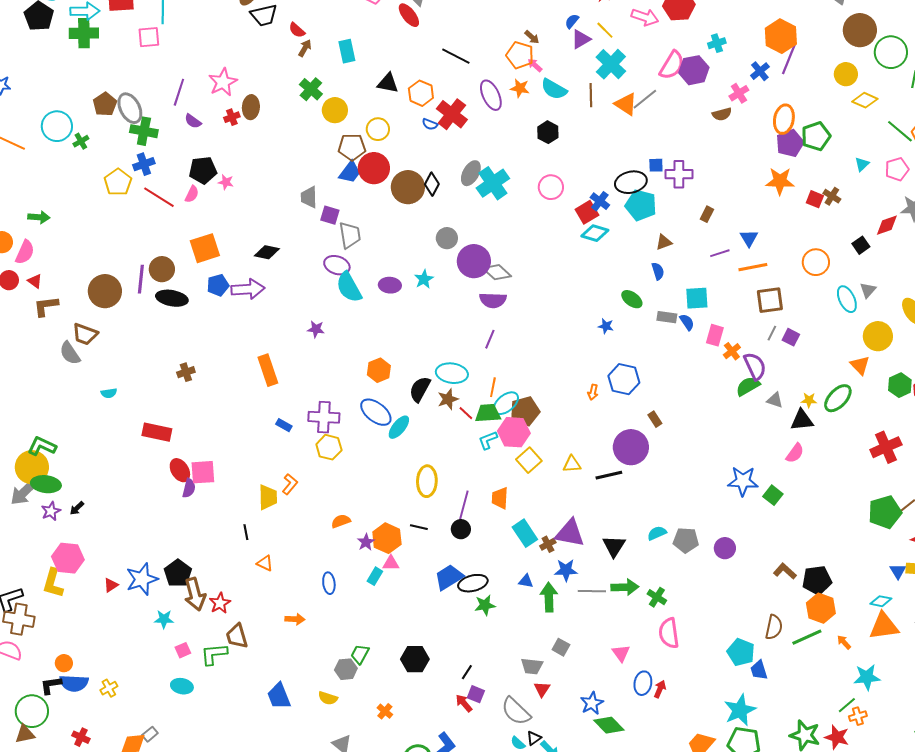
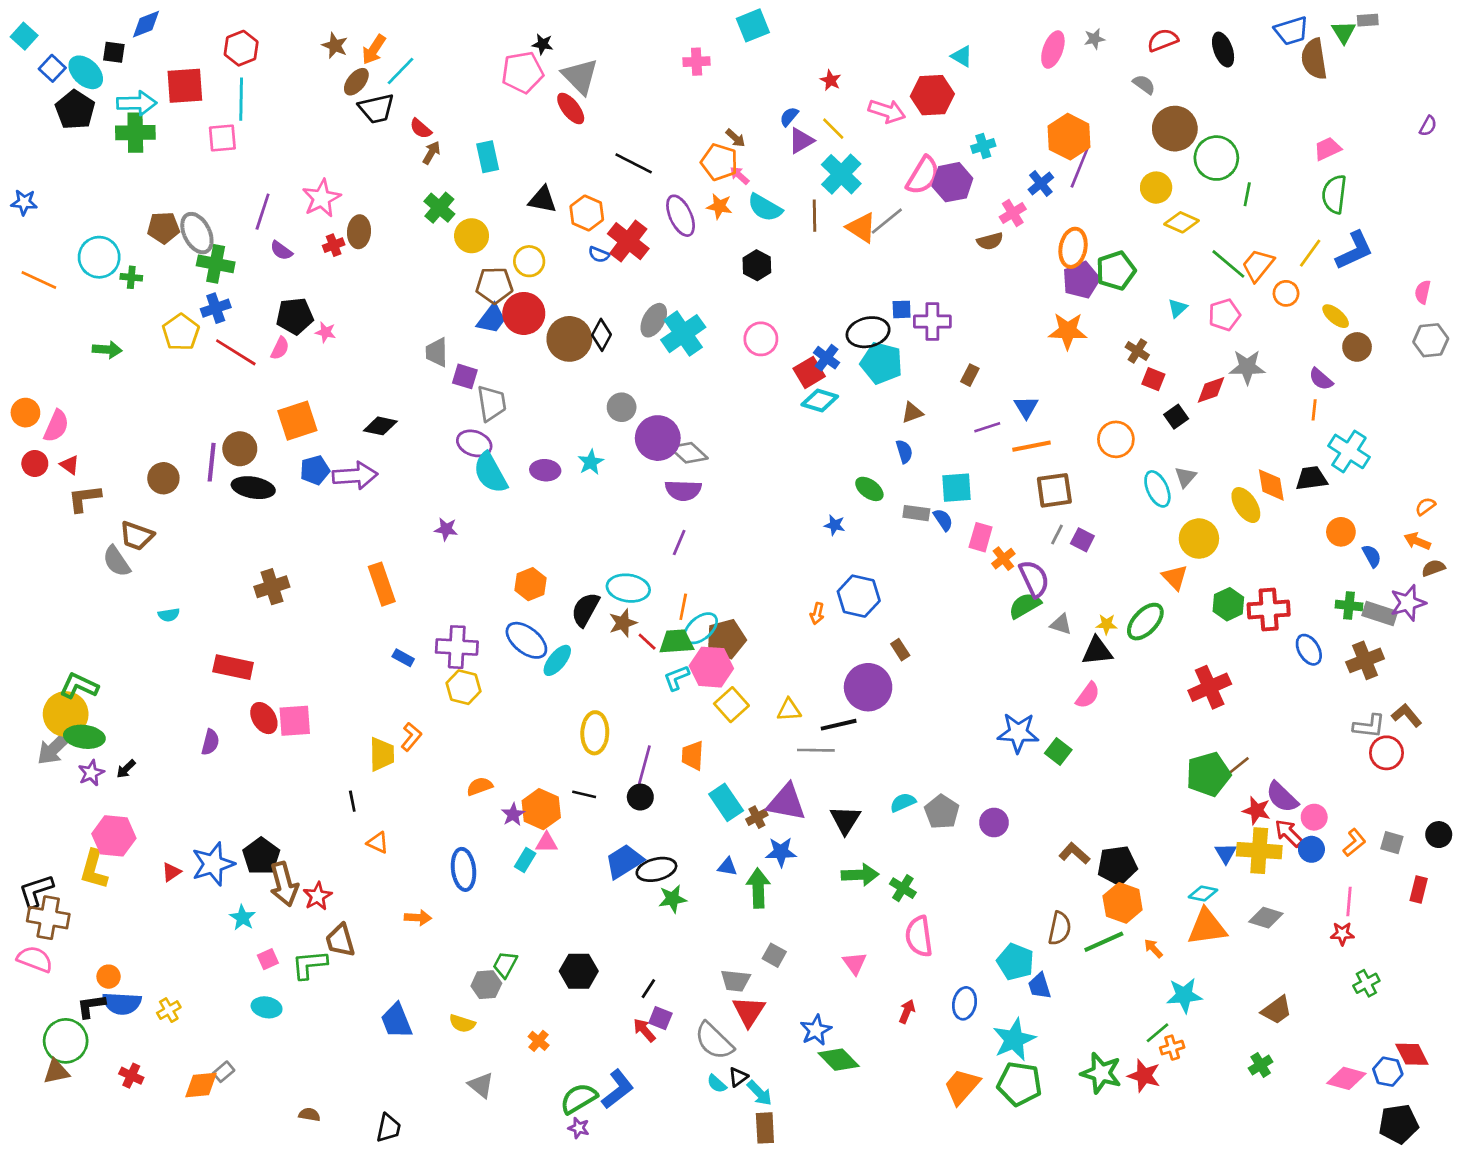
brown pentagon: (105, 104) -> (163, 228), turned 30
green cross: (81, 141) -> (131, 277), turned 35
red square: (815, 199) -> (1153, 379), moved
green arrow: (39, 217) -> (107, 350), moved
brown circle: (105, 291) -> (163, 478), size x0.7
brown cross: (186, 372) -> (272, 587), size x1.4
purple semicircle: (189, 488) -> (210, 742), moved
gray pentagon: (686, 540) -> (942, 812), turned 30
blue ellipse: (329, 583) -> (464, 869), size x1.4
gray line: (592, 591) -> (816, 750), moved
cyan star: (164, 619) -> (242, 918), turned 30
blue ellipse: (643, 683) -> (965, 1003), moved
red triangle: (542, 689) -> (749, 1011), size x1.5

